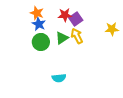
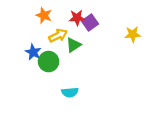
blue star: (39, 24) -> (33, 52), moved
yellow arrow: (77, 36) -> (58, 35), moved, turned 91
green circle: (41, 42) -> (49, 62), moved

